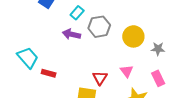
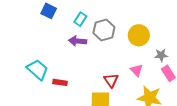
gray star: (158, 49) -> (161, 55), moved

